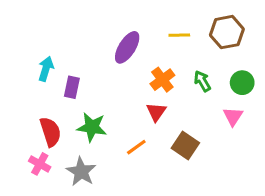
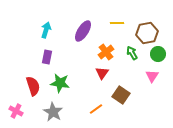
brown hexagon: (227, 32) -> (147, 33), moved
cyan arrow: (46, 69) -> (46, 30), moved
orange line: (136, 147) -> (96, 109), moved
pink cross: (40, 164) -> (16, 111), moved

